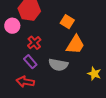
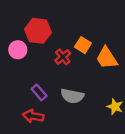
red cross: (34, 43) -> (63, 57), moved
orange trapezoid: (75, 45) -> (107, 58), moved, turned 115

